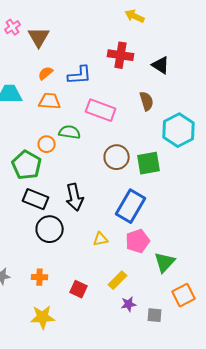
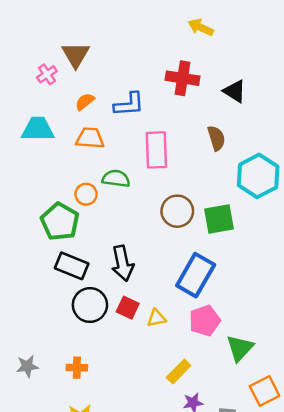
pink cross: (13, 27) -> (47, 74), moved
pink rectangle: (101, 110) -> (156, 150), turned 68
red square: (79, 289) -> (128, 308), moved

